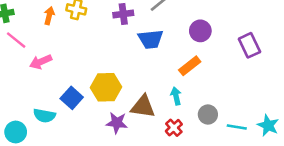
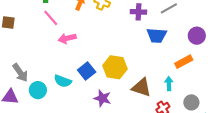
purple star: (117, 123) -> (102, 98), moved

